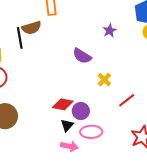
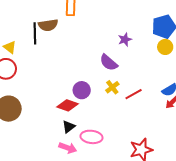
purple semicircle: (82, 56) -> (109, 63), moved
red line: (127, 100) -> (134, 94), moved
purple circle: (81, 111) -> (82, 90), moved

